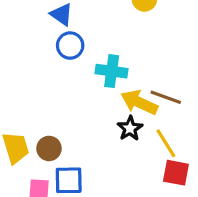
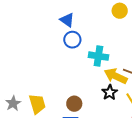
brown circle: (49, 148) -> (74, 104), moved

